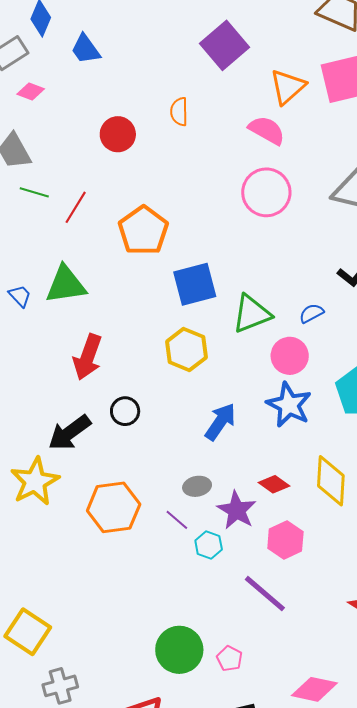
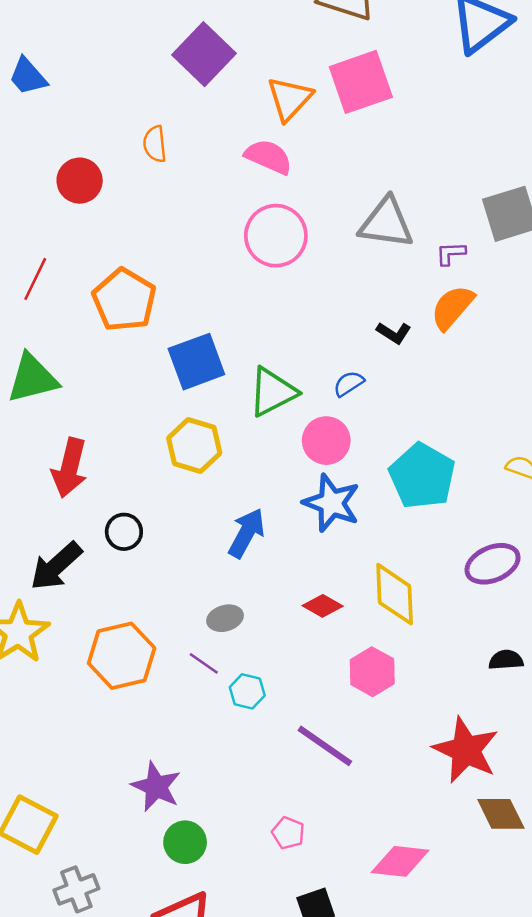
purple star: (237, 510) -> (156, 787), moved
pink hexagon: (285, 540) -> (372, 672), moved
green circle: (179, 650) -> (185, 842), moved, size x0.7

